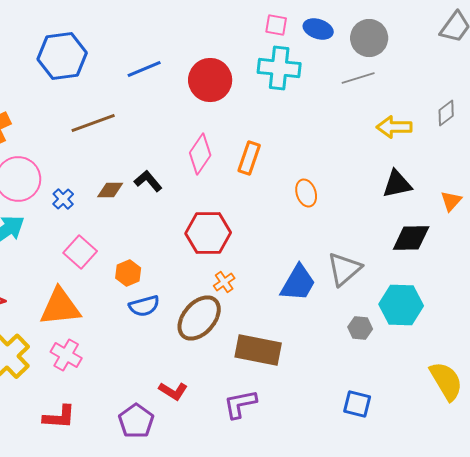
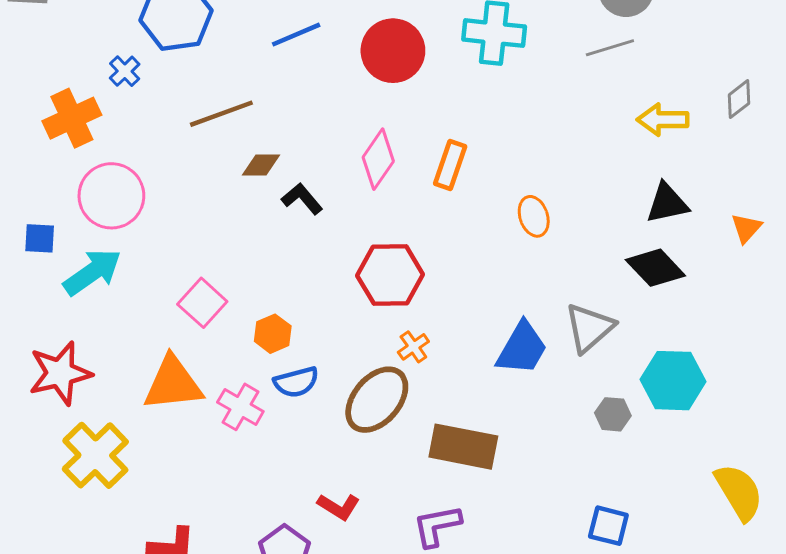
brown diamond: (110, 190) -> (261, 165), moved
blue cross: (63, 199) -> (125, 71), moved
black diamond: (411, 238) -> (655, 268), moved, turned 48
pink cross: (66, 355) -> (240, 407), moved

